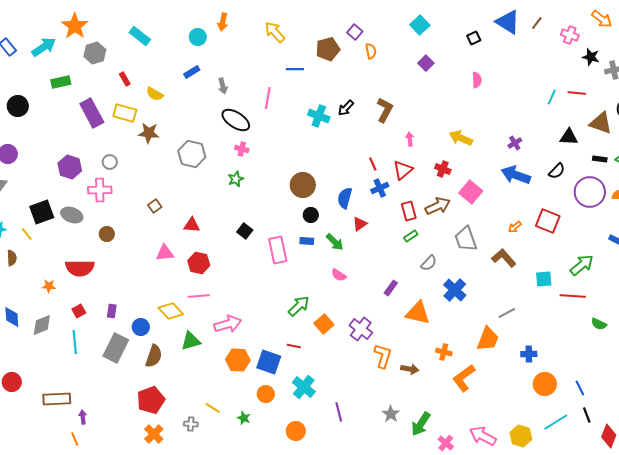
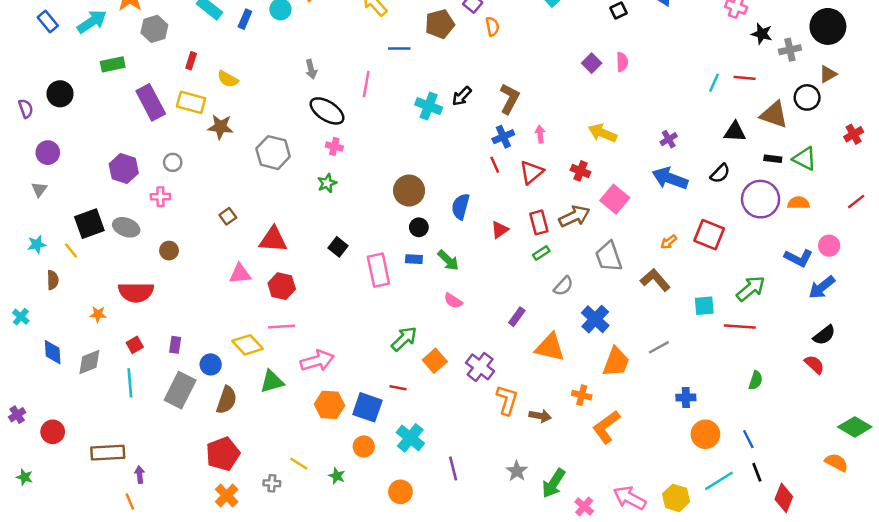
purple square: (426, 63) -> (592, 63), moved
blue rectangle: (192, 72) -> (245, 19), moved, turned -35
red rectangle: (125, 79) -> (191, 61), turned 48
blue cross: (380, 188) -> (503, 137), moved
pink cross: (100, 190) -> (160, 197), size x0.7
red triangle: (360, 224) -> (500, 230), moved
red triangle: (192, 225) -> (273, 240), size x1.4
green semicircle: (599, 324) -> (756, 380), moved, turned -98
orange trapezoid: (488, 339) -> (616, 362), moved

